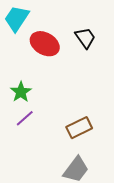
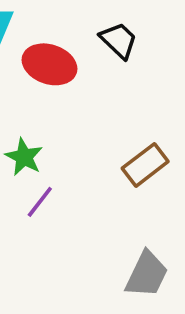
brown rectangle: (79, 128) -> (145, 165), moved

